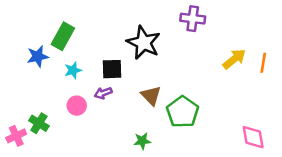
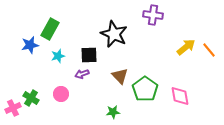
orange line: (263, 63) -> (209, 50), turned -49
pink circle: (77, 106) -> (61, 94), moved
pink diamond: (253, 137) -> (180, 96), moved

